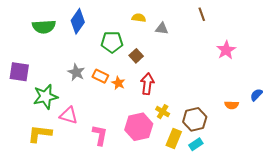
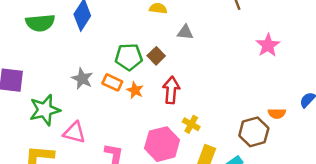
gray triangle: (162, 29) -> (185, 32), moved
green pentagon: (112, 42) -> (129, 57), moved
brown hexagon: (195, 119) -> (254, 132), moved

